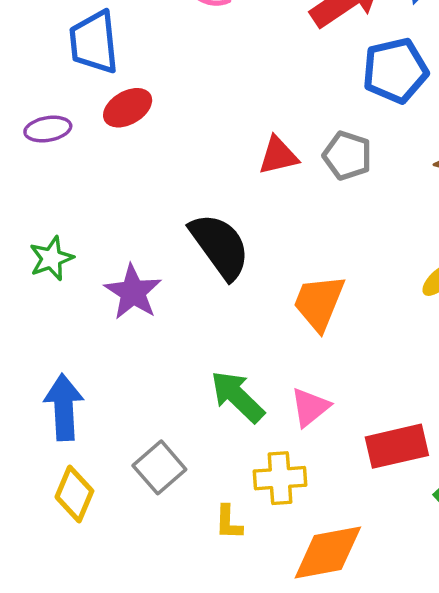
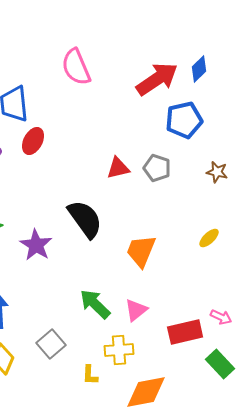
red ellipse: (128, 108) -> (33, 141), turned -32

